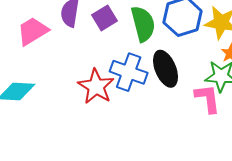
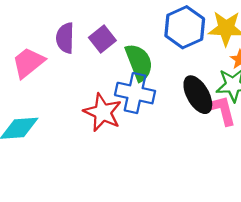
green semicircle: (143, 24) -> (139, 62), moved
black ellipse: (166, 69) -> (198, 95), moved

